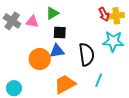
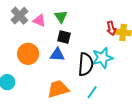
green triangle: (52, 13) -> (61, 17), turned -48
cyan star: (113, 41) -> (102, 58), moved, turned -30
orange circle: (40, 59) -> (28, 54), moved

